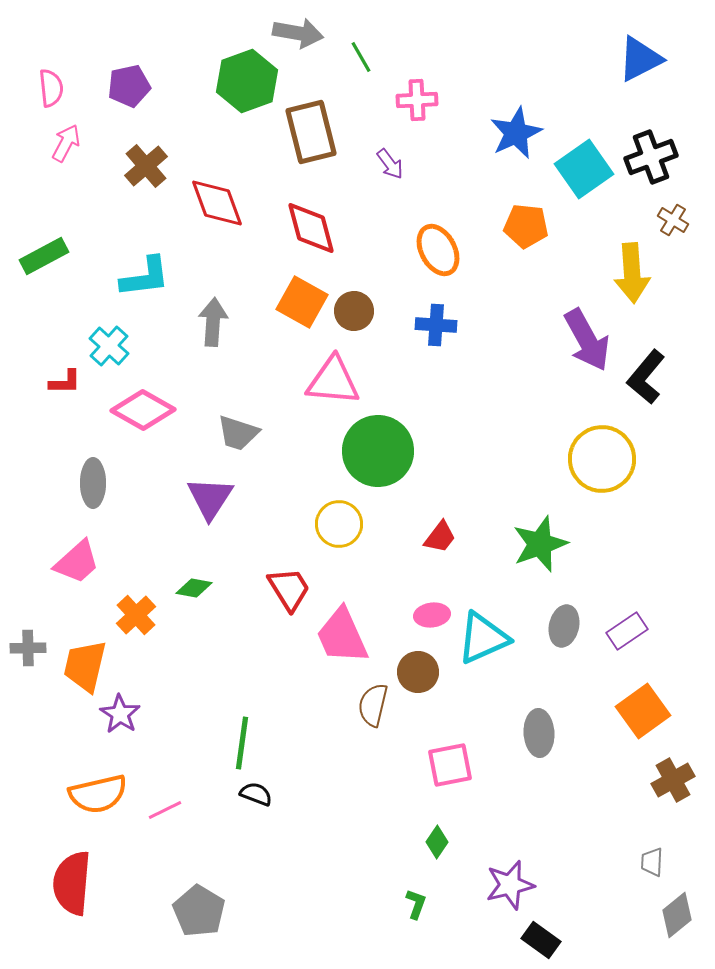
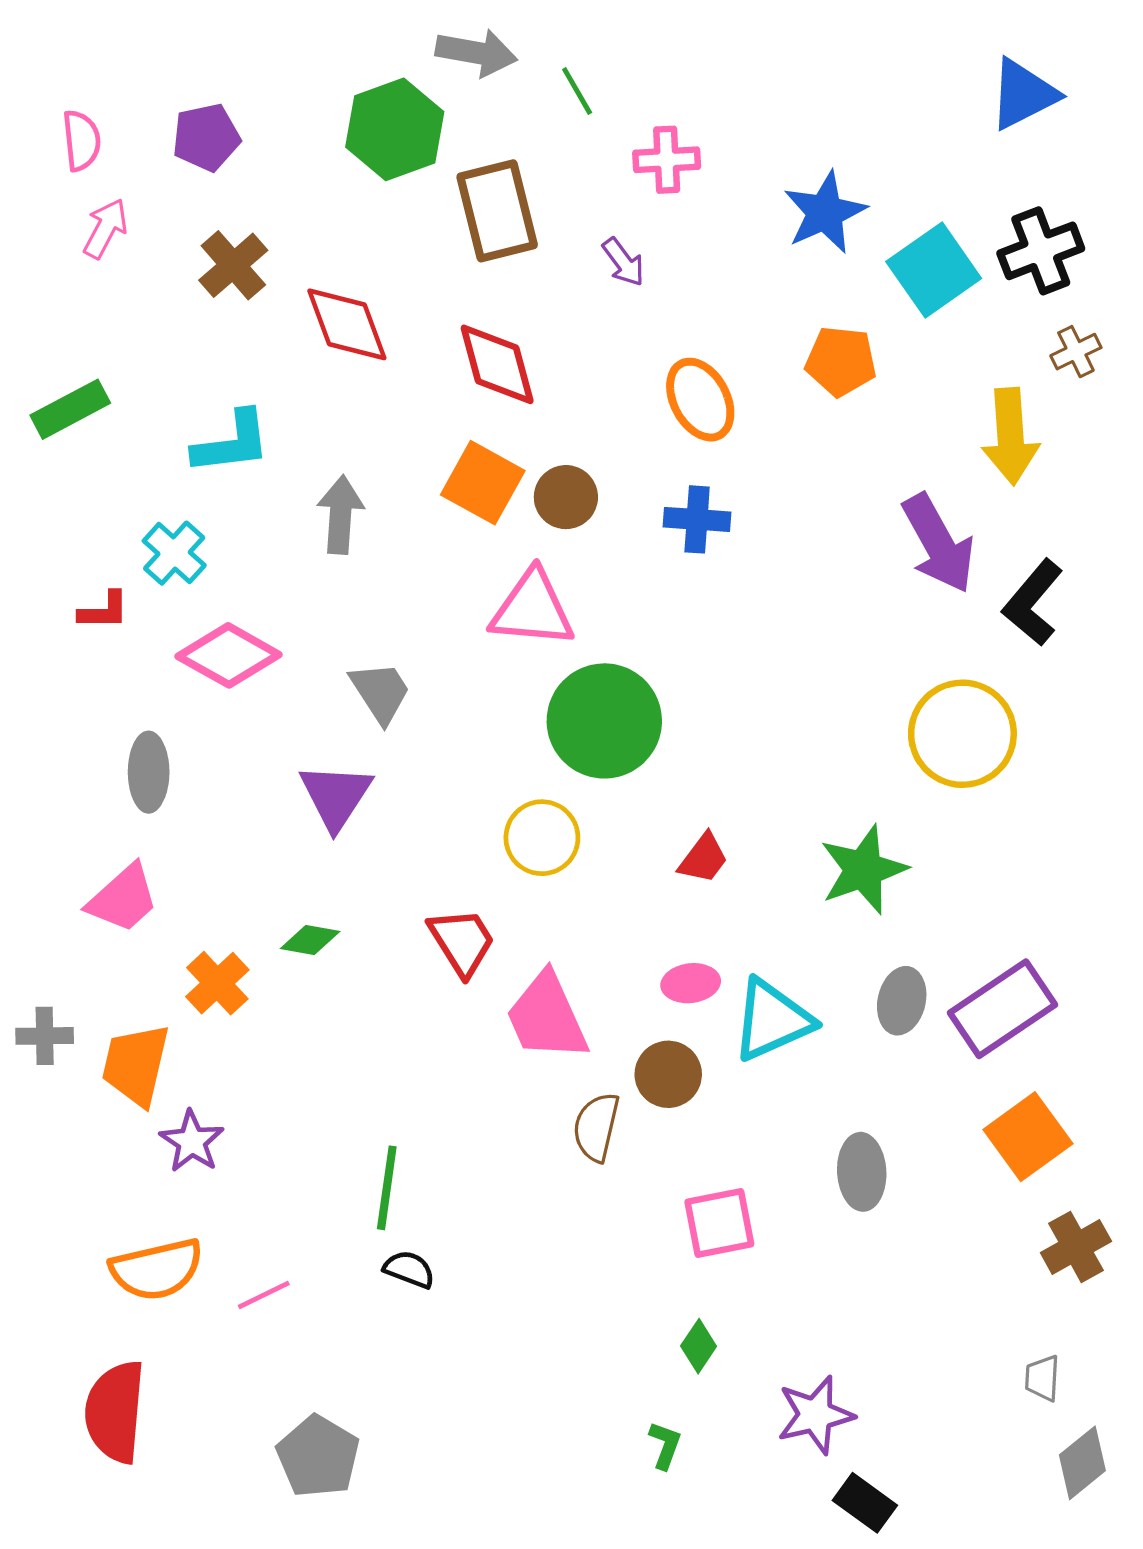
brown cross: (673, 220) -> (1076, 352), turned 32
gray trapezoid: (238, 433) -> (380, 692), turned -141
purple rectangle: (627, 631) -> (1002, 1009), size x1.6

